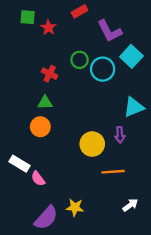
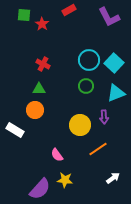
purple L-shape: (110, 31) -> (109, 17), moved
cyan square: (131, 56) -> (114, 63), moved
green circle: (80, 60) -> (86, 86), moved
white rectangle: (20, 164) -> (15, 130), moved
orange line: (113, 172) -> (98, 149), turned -30
pink semicircle: (38, 179) -> (57, 155), moved

